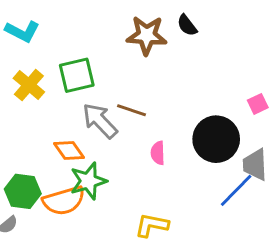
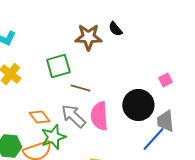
green square: (77, 75) -> (58, 66), moved
gray arrow: (100, 121) -> (73, 116), moved
pink semicircle: (158, 153) -> (99, 116), size x1.8

